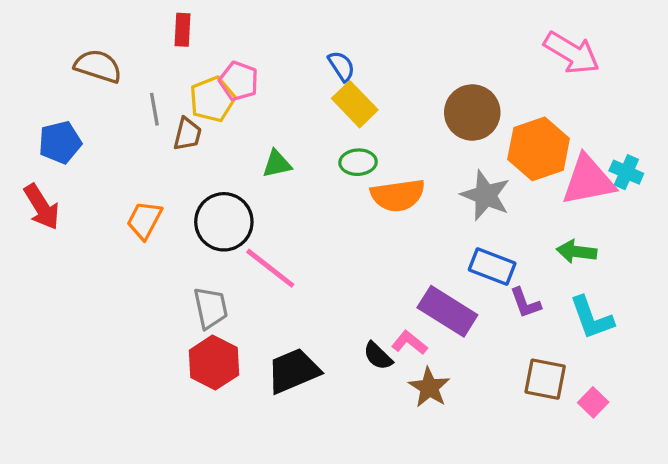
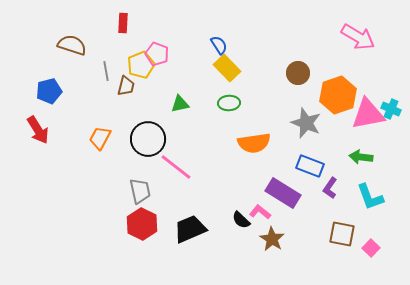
brown circle: (472, 112) -> (298, 73), size x0.7
orange semicircle: (398, 195) -> (254, 143), moved
purple L-shape: (525, 303) -> (330, 188), turned 55

